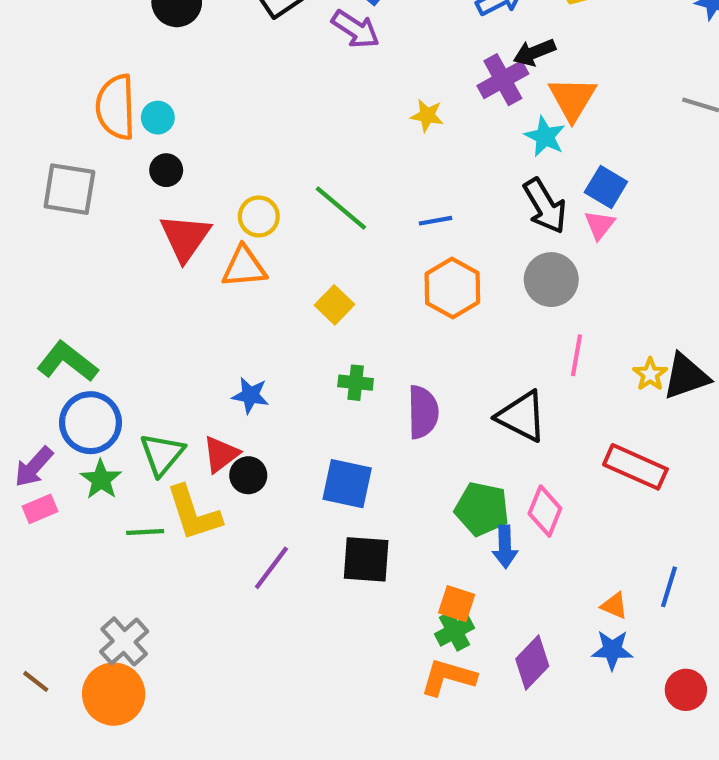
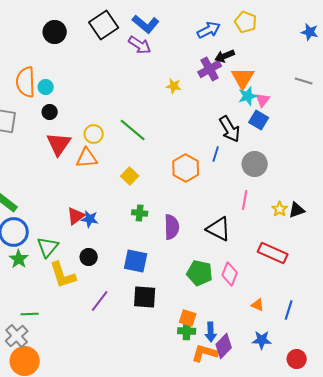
cyan star: (545, 137) -> (248, 96), moved, turned 30
blue line: (436, 221) -> (216, 154), moved, turned -63
pink triangle: (600, 225) -> (263, 100), moved
gray circle: (551, 280) -> (255, 164), moved
black triangle: (686, 376) -> (297, 210), size x0.7
red triangle: (221, 454) -> (76, 216), moved
green line: (145, 532) -> (30, 314), moved
blue arrow: (505, 547) -> (211, 332), moved
orange triangle: (614, 606) -> (258, 305), moved
green cross: (454, 631) -> (187, 331), turned 30
gray cross: (124, 641) -> (17, 336), moved
orange L-shape: (448, 677) -> (205, 353), moved

